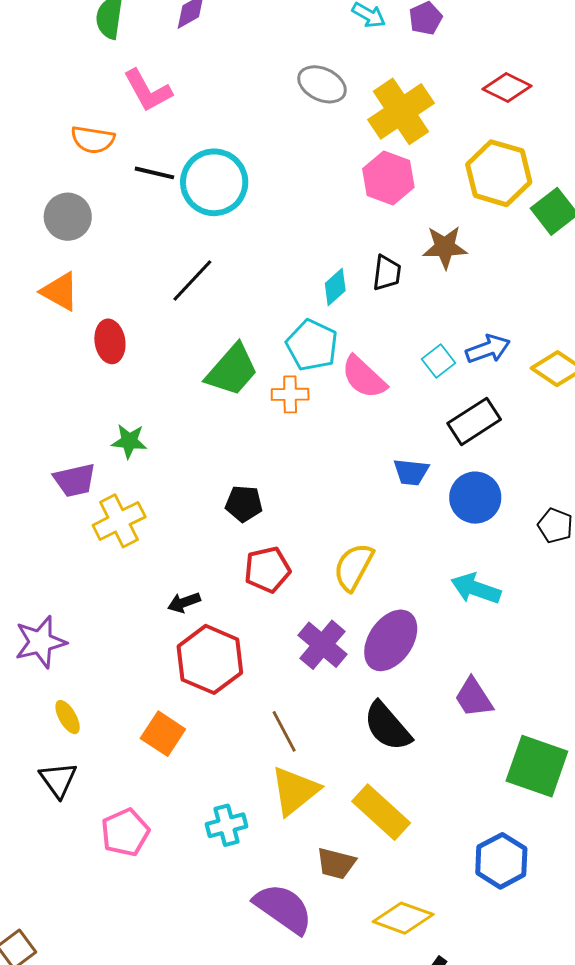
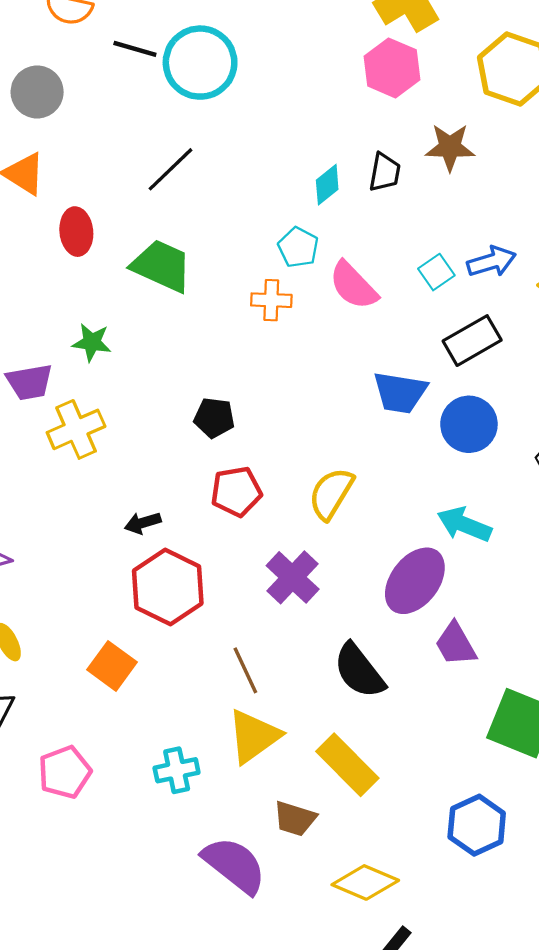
cyan pentagon: (312, 345) -> (298, 247), size x0.7
green trapezoid: (232, 370) -> (162, 266), moved, turned -110
blue trapezoid: (411, 472) -> (400, 393), size x1.4
purple ellipse: (391, 640) -> (415, 581), moved

